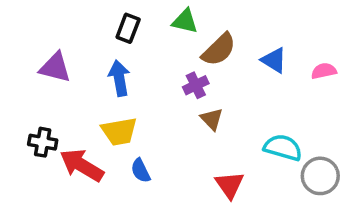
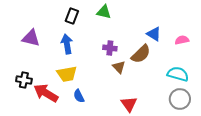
brown semicircle: (219, 50) -> (141, 54), moved
purple cross: (196, 85) -> (110, 48), turned 32
cyan semicircle: (283, 147) -> (178, 74), moved

